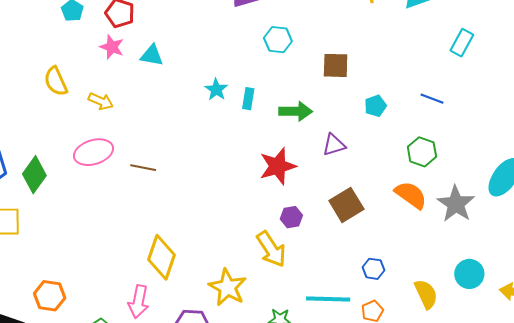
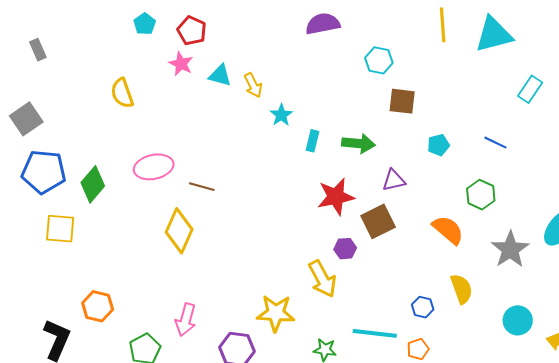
cyan hexagon: (278, 40) -> (379, 60), moved
cyan rectangle: (248, 99) -> (312, 141), moved
yellow arrow: (101, 101) -> (253, 85), moved, turned 35
orange semicircle: (411, 195) -> (448, 230), moved
brown square: (346, 205) -> (378, 221), moved
yellow diamond: (162, 257) -> (179, 231), moved
yellow star: (228, 287) -> (276, 313), turned -30
yellow semicircle: (426, 294) -> (461, 289), moved

